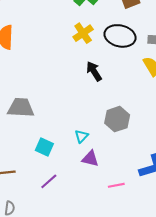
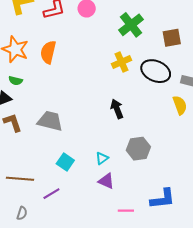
black arrow: (94, 71) -> (117, 109), moved
purple line: (49, 181) -> (51, 194), moved

